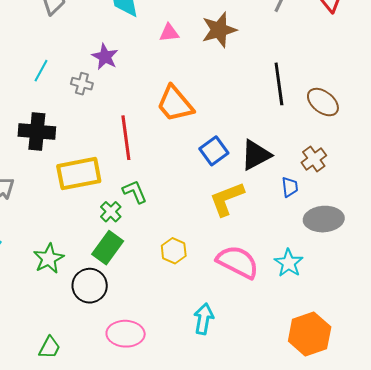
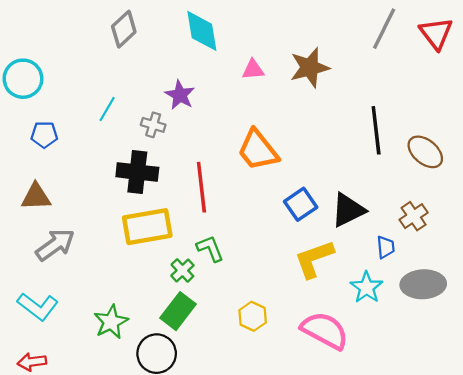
black cross: (37, 132) -> (137, 172), moved
cyan star: (289, 263) -> (367, 287), moved

